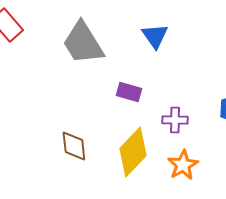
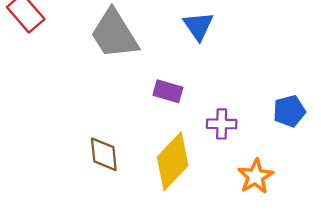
orange star: (183, 165) -> (255, 176), moved

